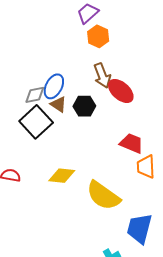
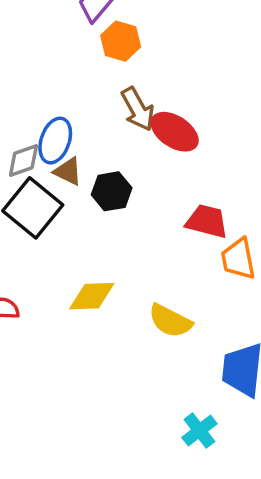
black hexagon: (84, 106) -> (112, 191), moved
yellow semicircle: (103, 196) -> (170, 321), size x0.7

